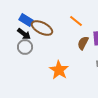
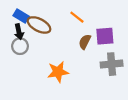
black arrow: (24, 34) -> (19, 32), turned 40
orange star: (59, 70) -> (58, 72), turned 30

